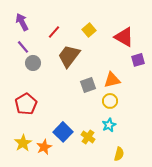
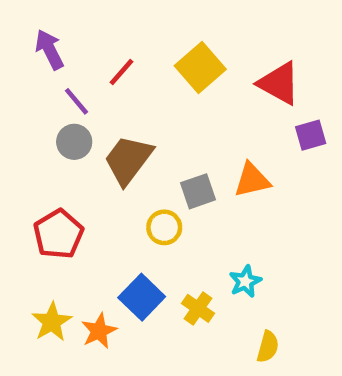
yellow square: (89, 30) -> (200, 68), size x1.5
purple line: (23, 47) -> (76, 101), moved
brown trapezoid: (69, 56) -> (128, 160), moved
yellow circle: (110, 101) -> (164, 227), moved

